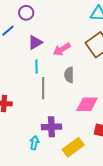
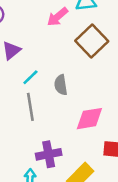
pink arrow: (62, 49) -> (57, 17), moved
cyan line: (37, 67) -> (30, 77), moved, turned 56

